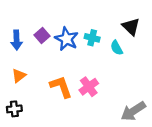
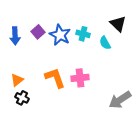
orange triangle: (19, 76) -> (17, 80), moved
pink cross: (89, 87) -> (80, 78), turned 30
black cross: (14, 109) -> (22, 98), moved, turned 32

